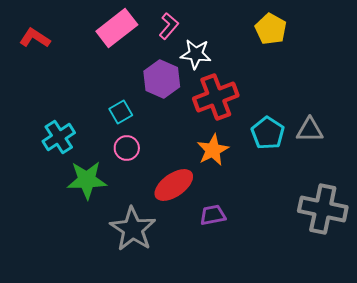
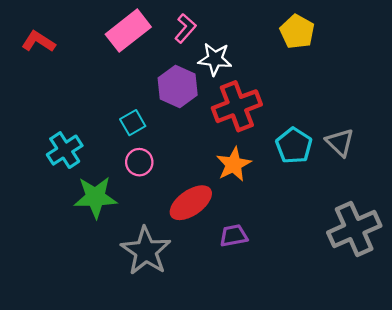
gray triangle: (310, 130) -> (340, 142), turned 44
gray cross: (323, 209) -> (354, 229), turned -36

